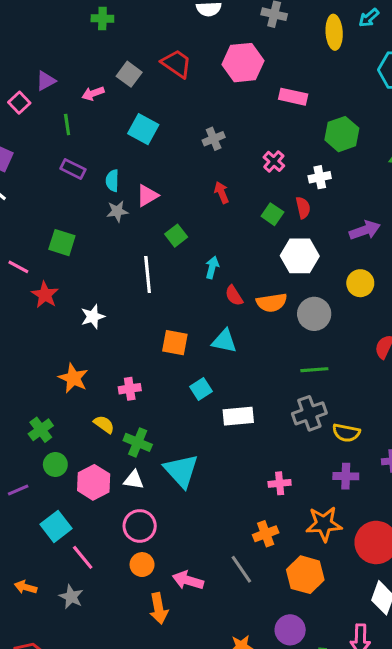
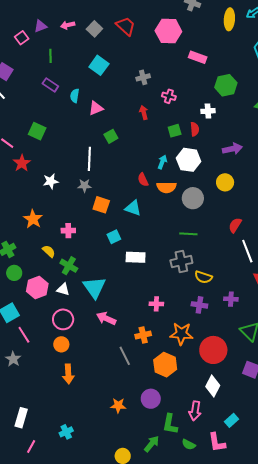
pink arrow: (93, 93) -> (68, 25), moved
pink cross: (274, 161) -> (169, 96), moved, turned -32
gray star: (117, 211) -> (84, 186), moved
green square: (272, 214) -> (175, 131), turned 32
cyan arrow: (212, 267) -> (162, 162), moved
pink arrow: (188, 580) -> (106, 318), moved

